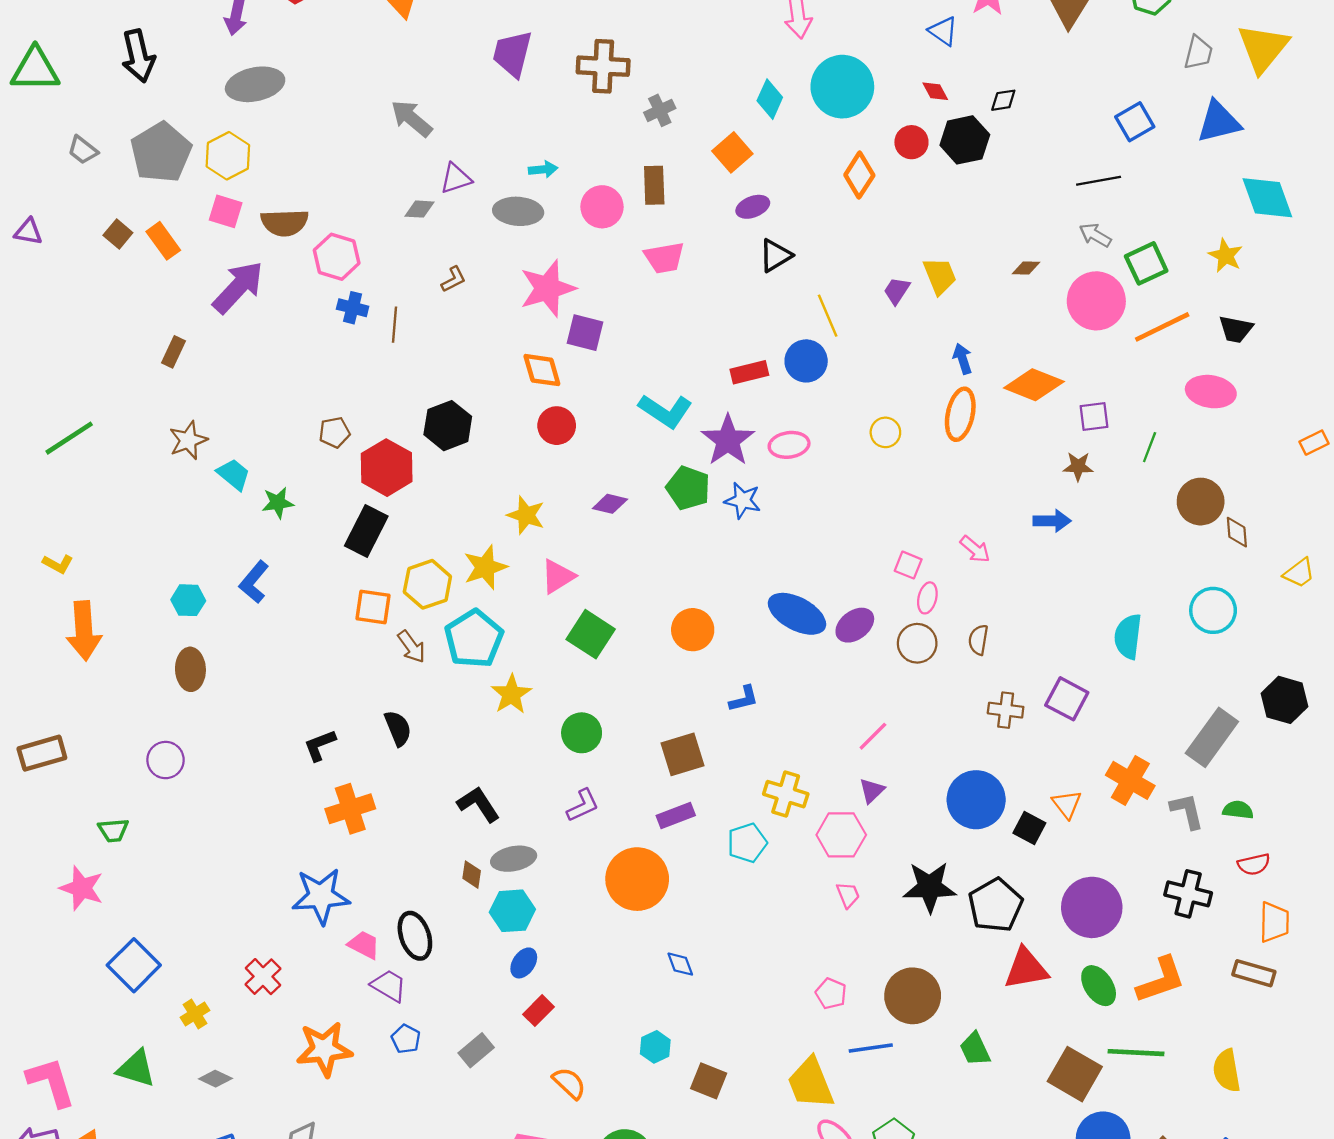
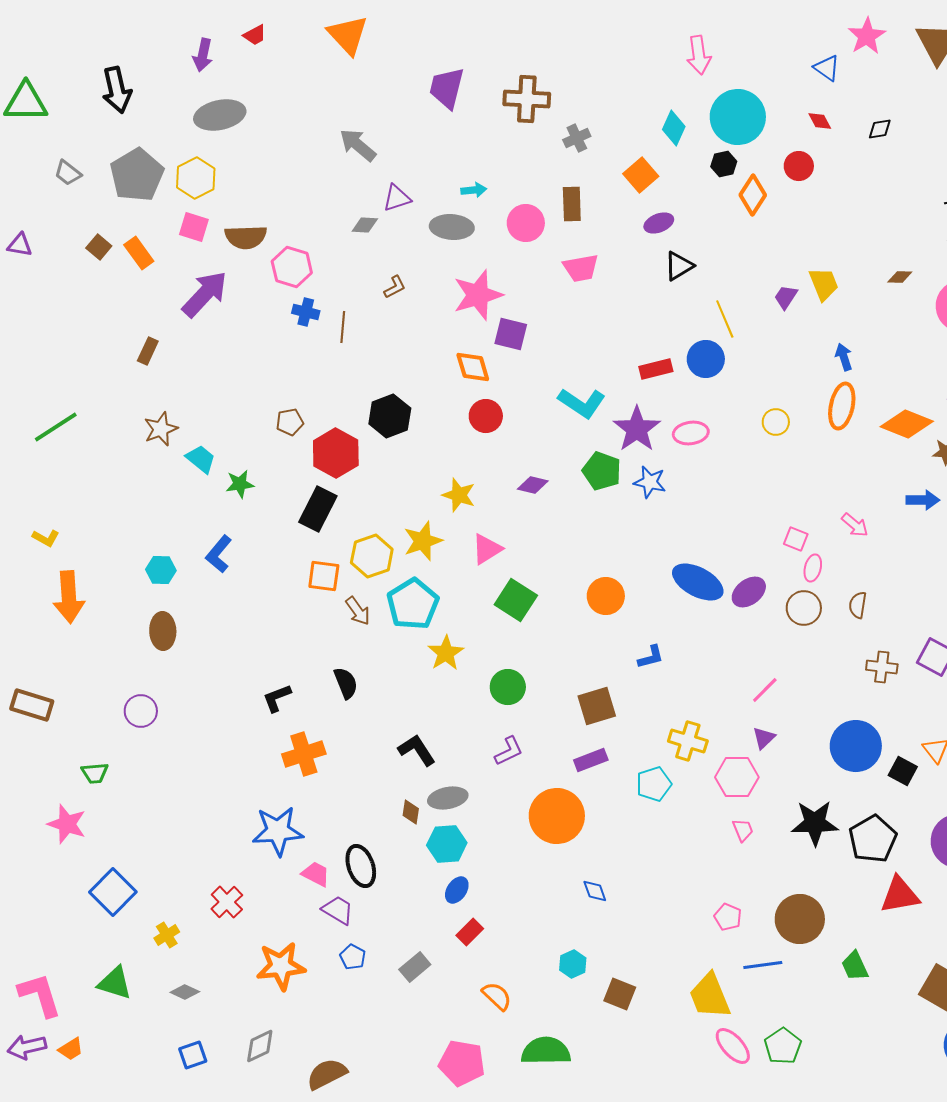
black hexagon: (965, 140) -> (724, 164), moved, size x0.6
orange diamond: (1034, 385) -> (907, 424), moved
brown rectangle: (42, 753) -> (32, 705), turned 33

